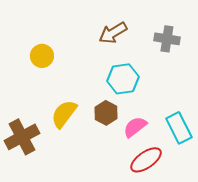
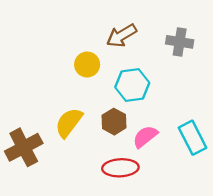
yellow circle: (42, 56) -> (87, 65), moved
red ellipse: (146, 160) -> (120, 168), moved, turned 32

